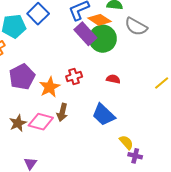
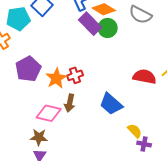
green circle: (103, 39) -> (108, 28), size x0.7
red cross: (74, 77) -> (75, 75), moved
red semicircle: (113, 79) -> (144, 77), moved, size x1.6
brown star: (18, 123) -> (39, 137), moved, turned 30

